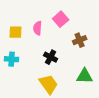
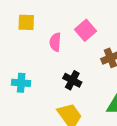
yellow square: (16, 32) -> (26, 22), moved

